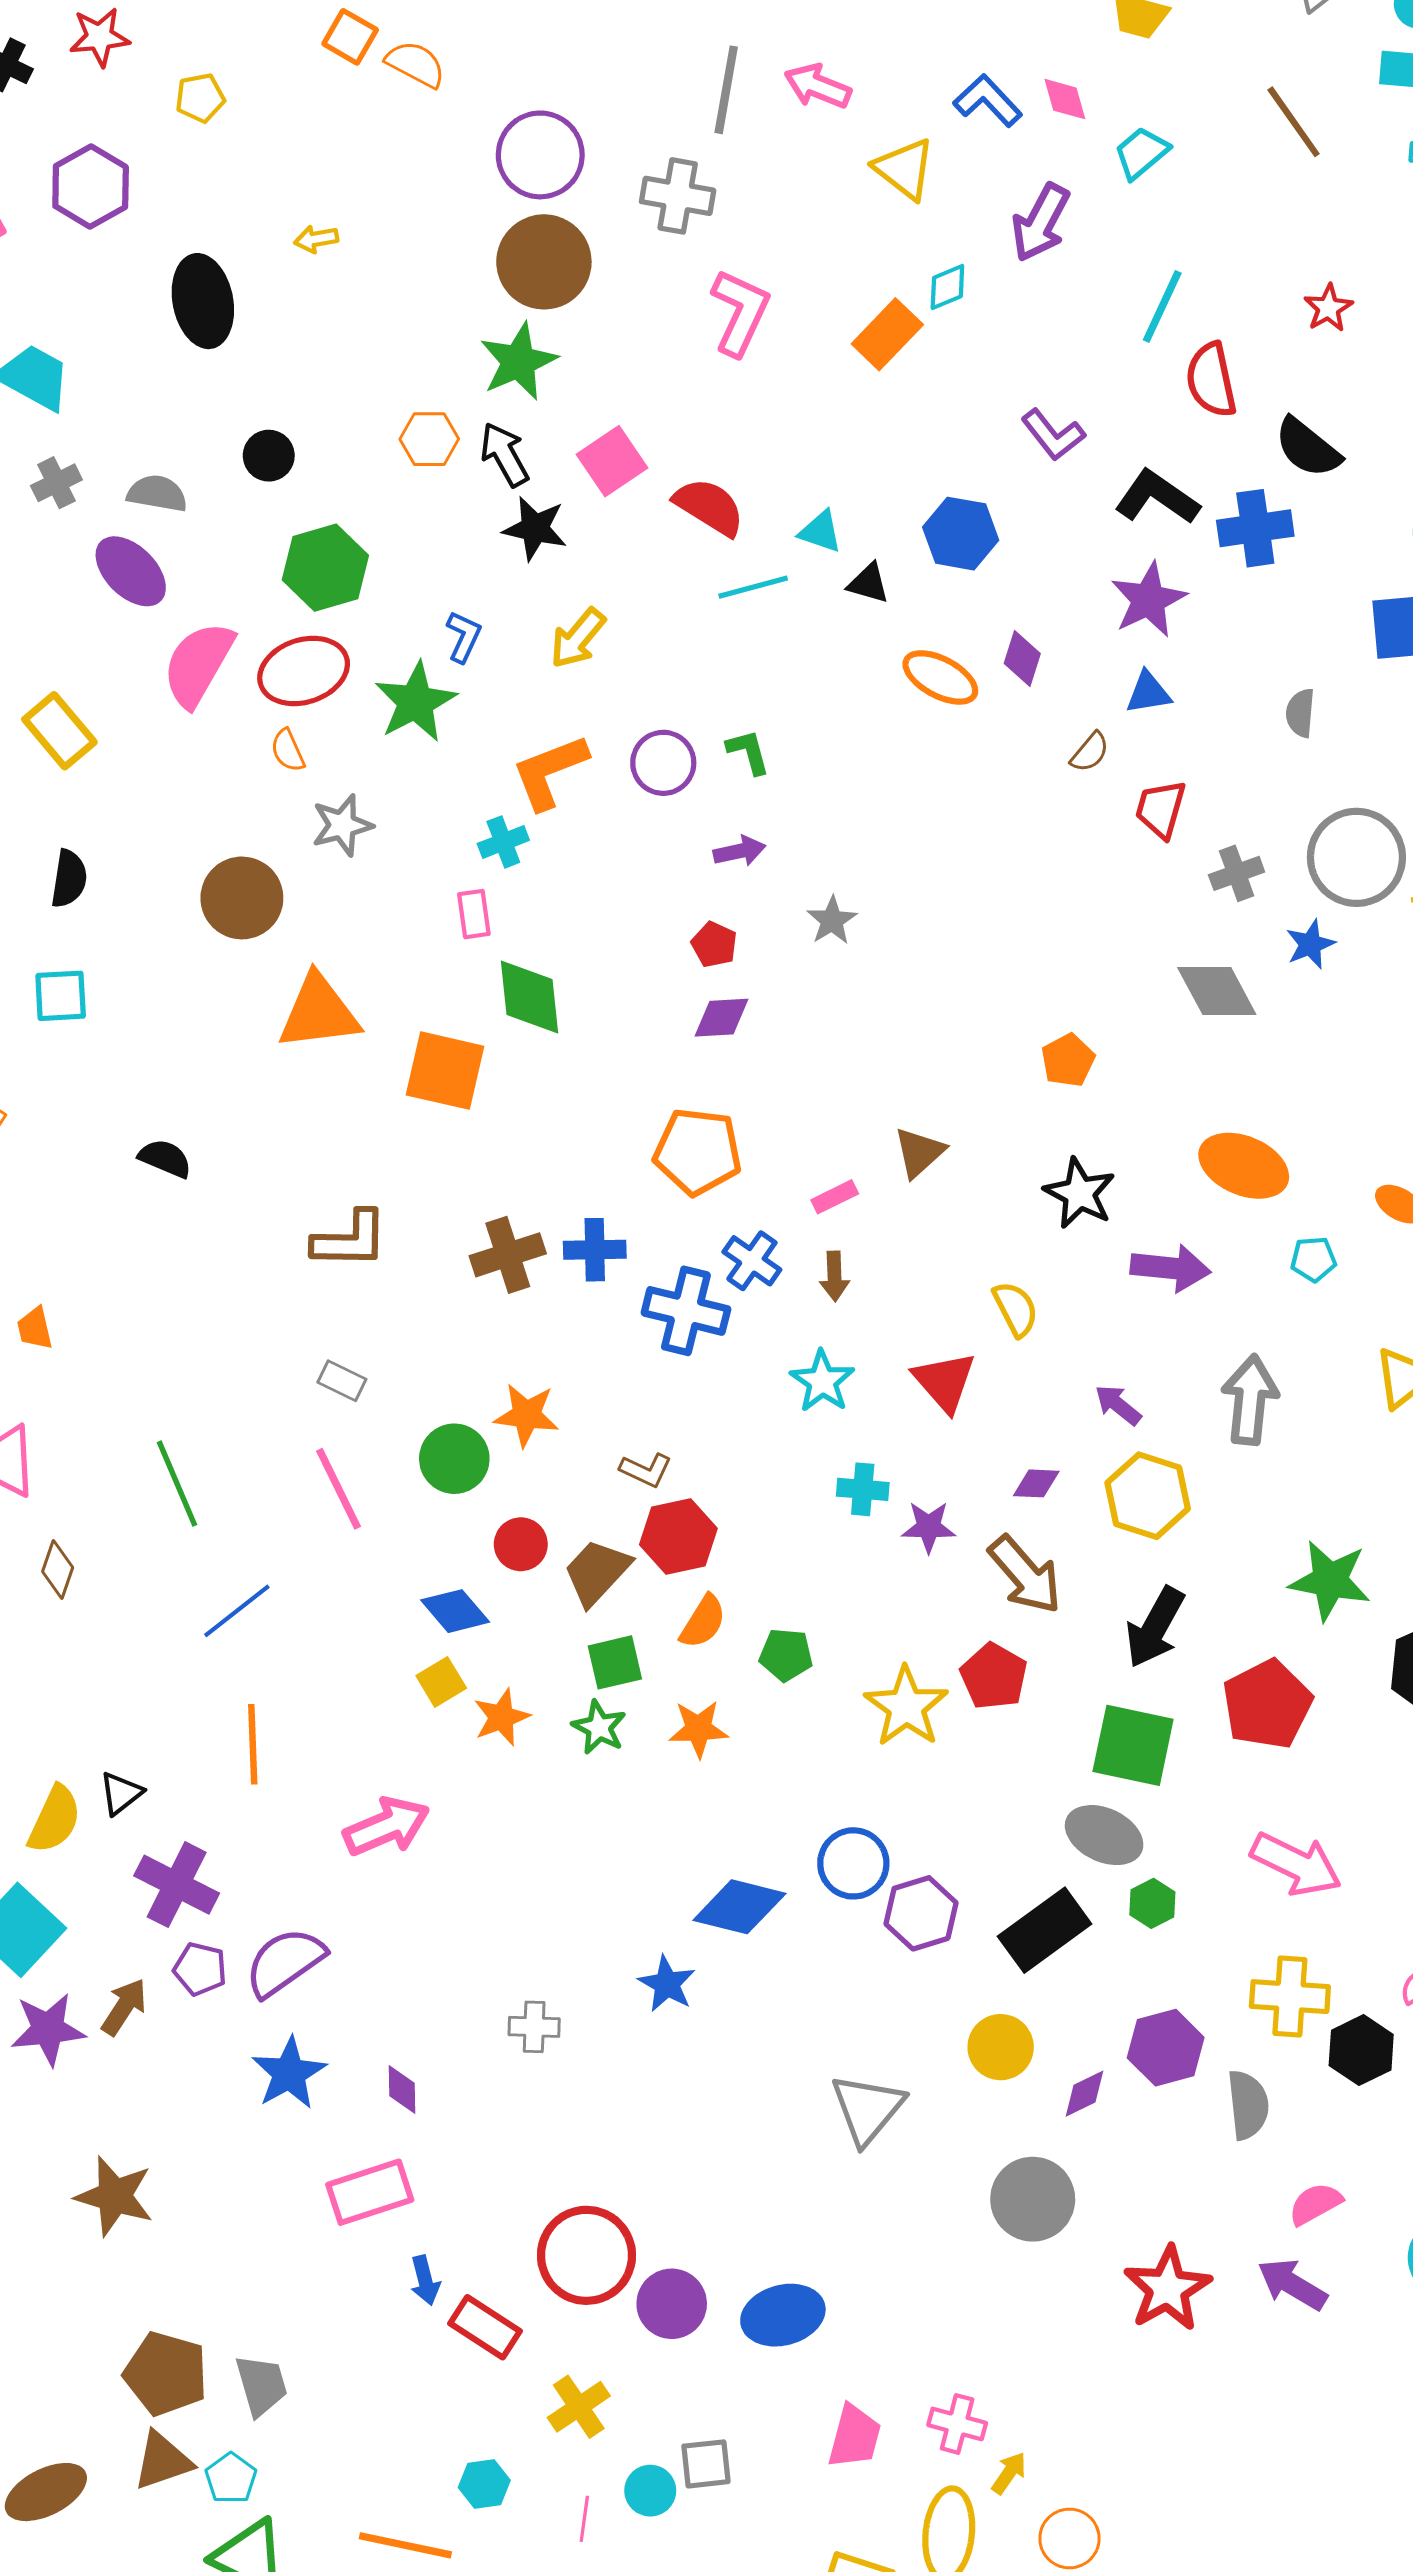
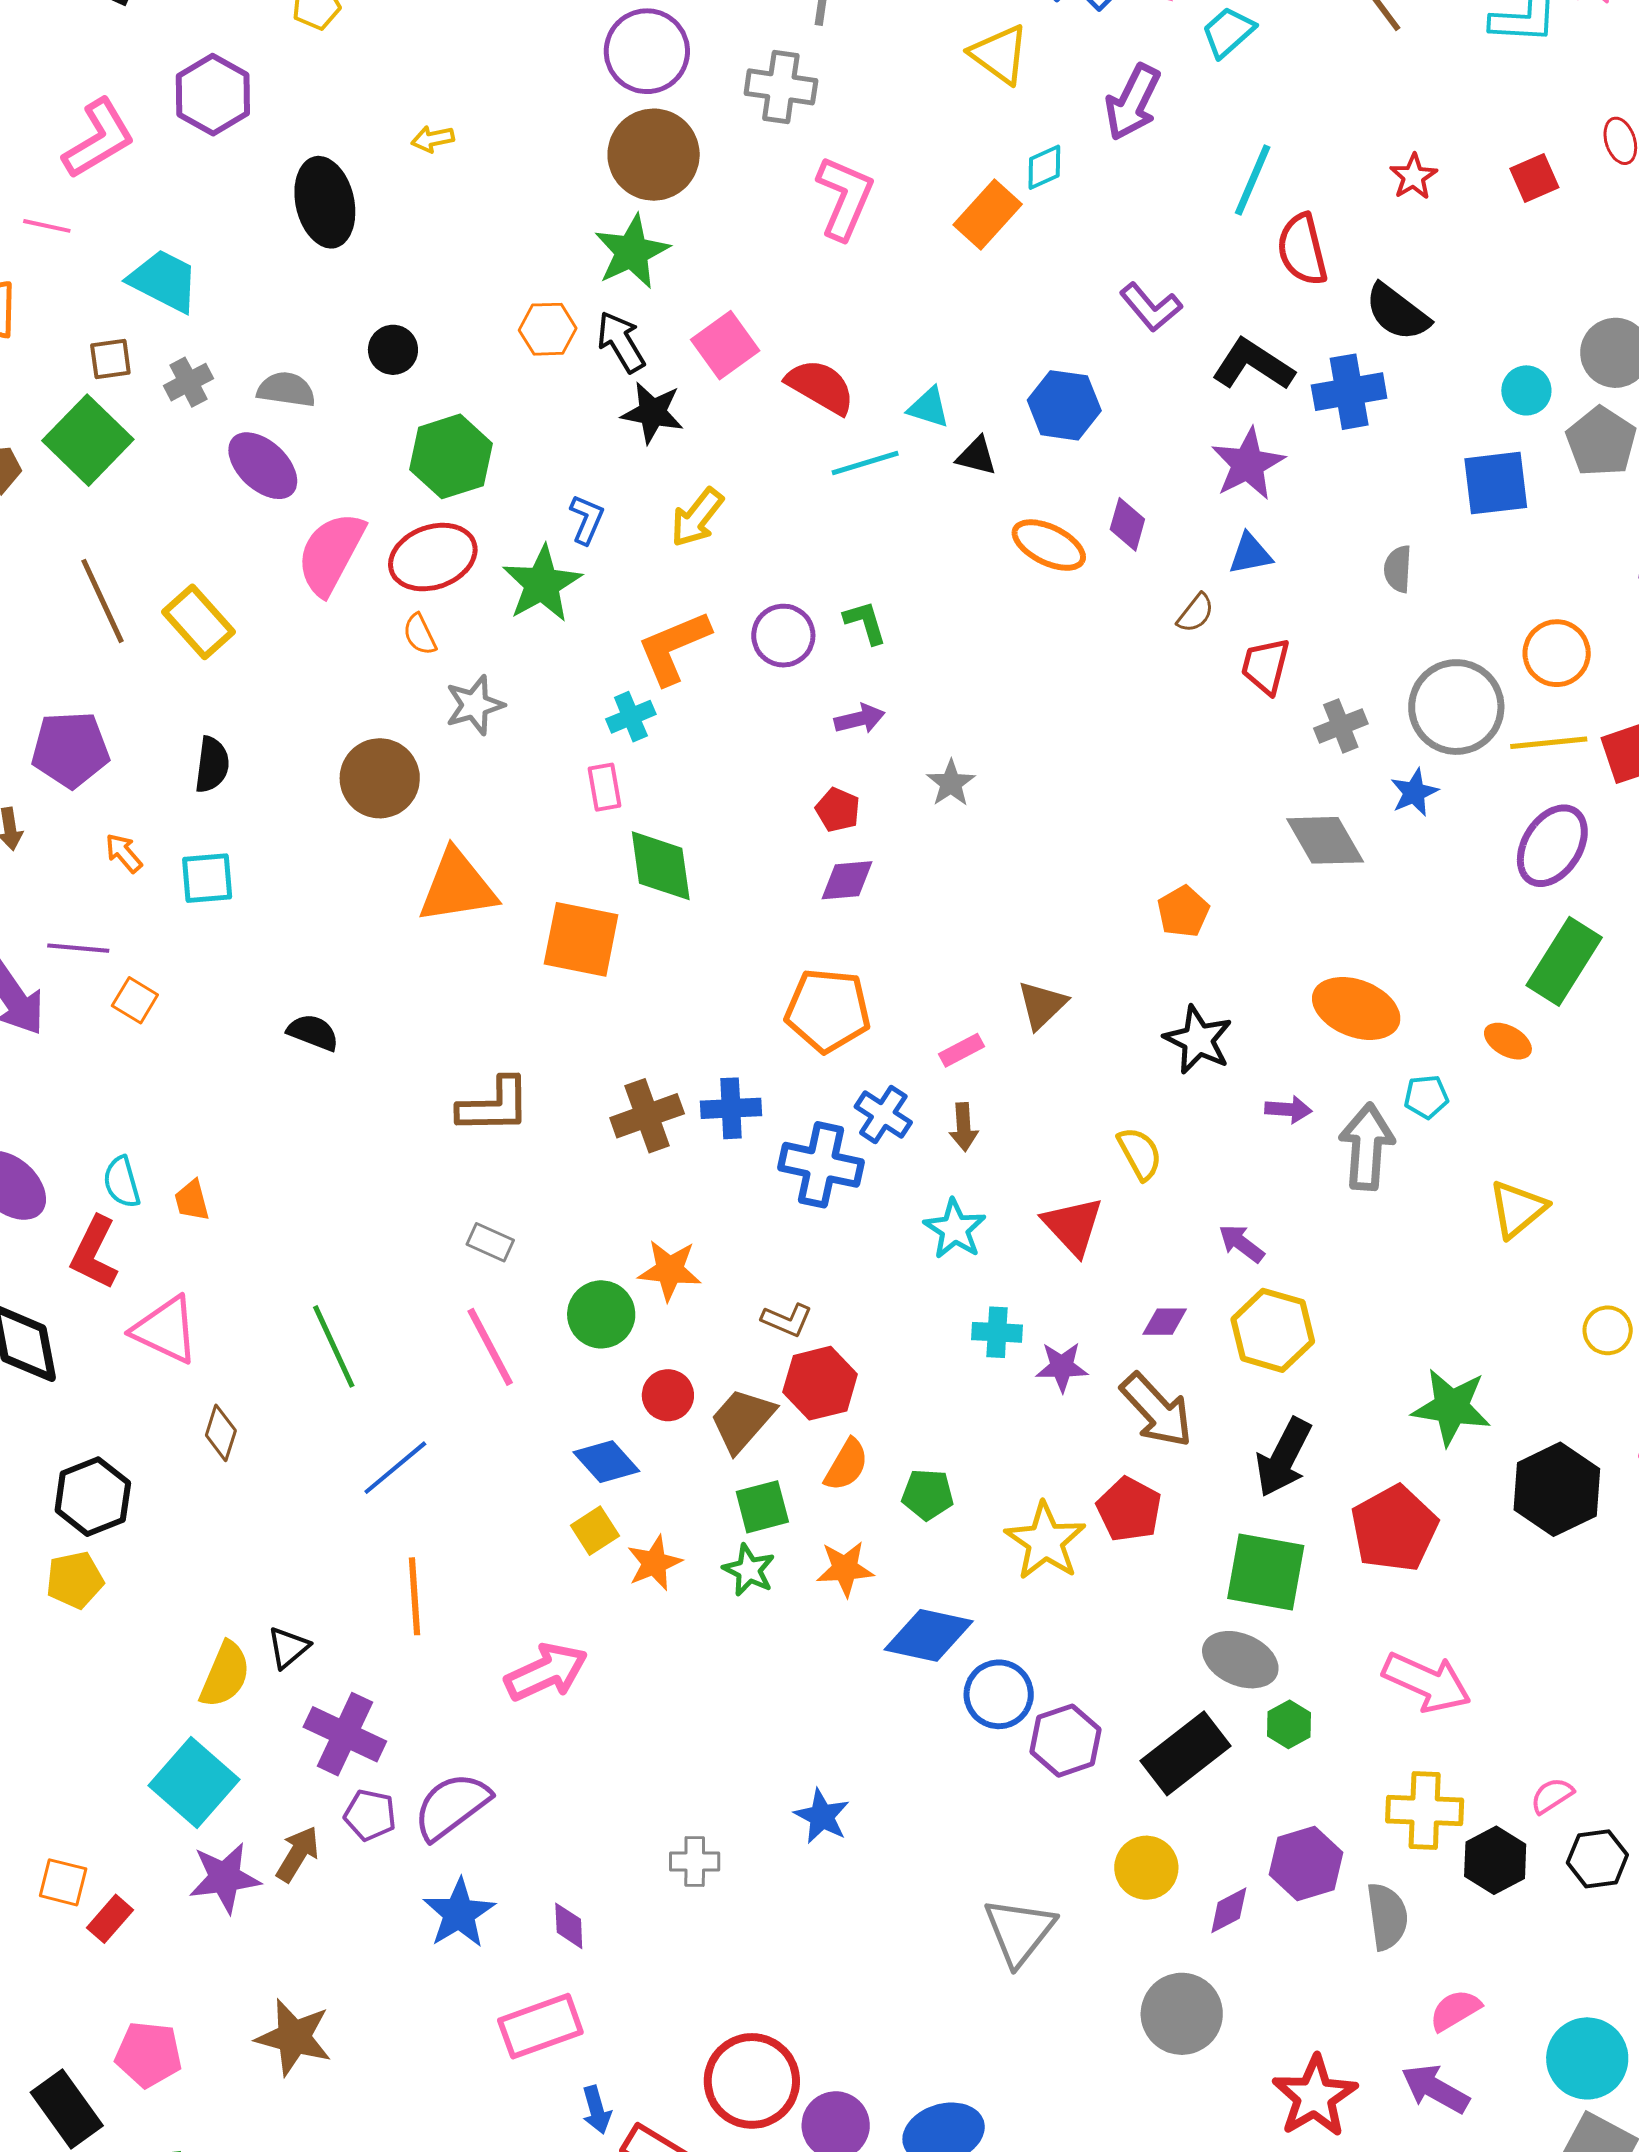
purple arrow: (1171, 1268) -> (1288, 1109), size x0.6
gray arrow: (1250, 1400) -> (1367, 1147), moved
blue diamond: (739, 1907) -> (929, 1635), moved

